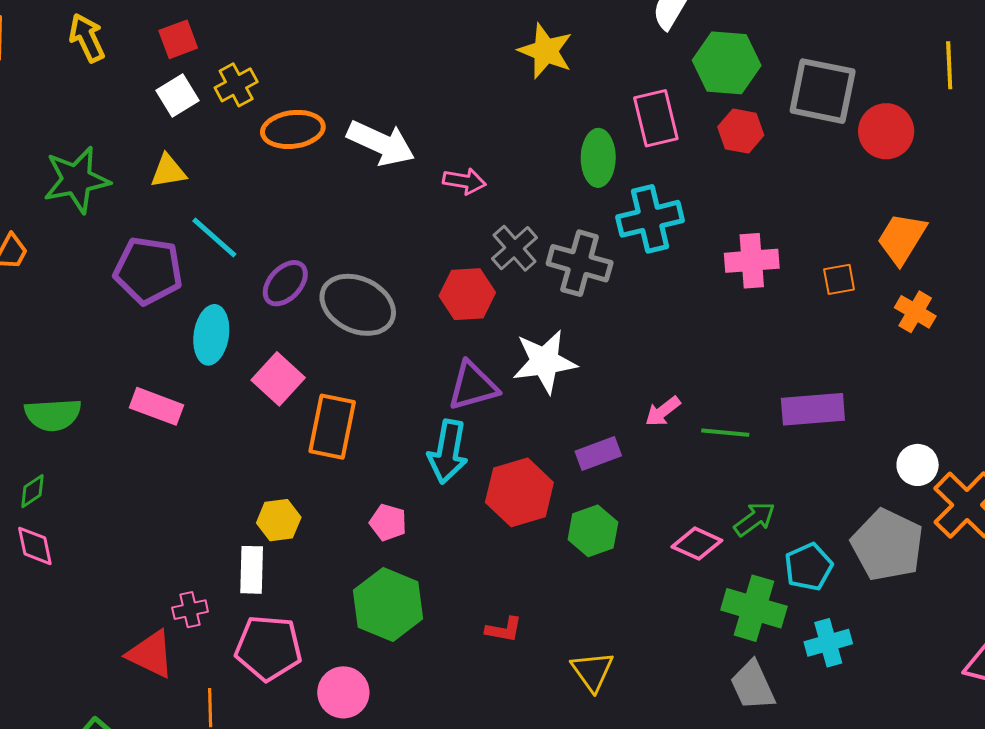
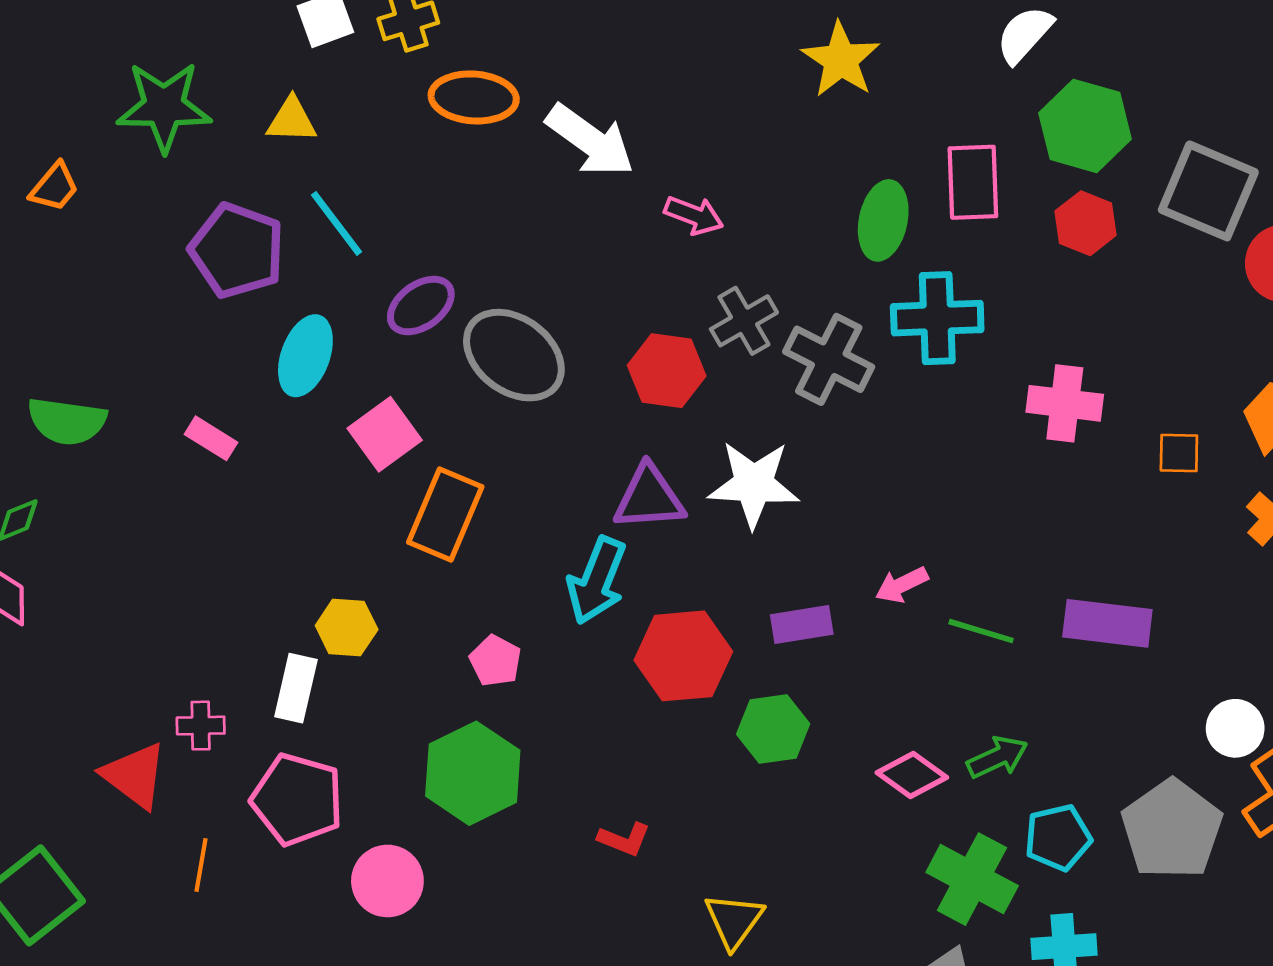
pink rectangle: (157, 406) -> (211, 438), size x0.7

